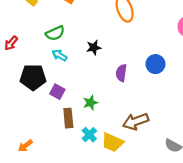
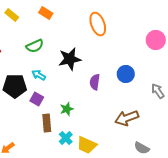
black star: (94, 48) -> (70, 59), size x1.6
cyan arrow: (60, 55) -> (39, 75), moved
brown arrow: (136, 121) -> (127, 118), moved

